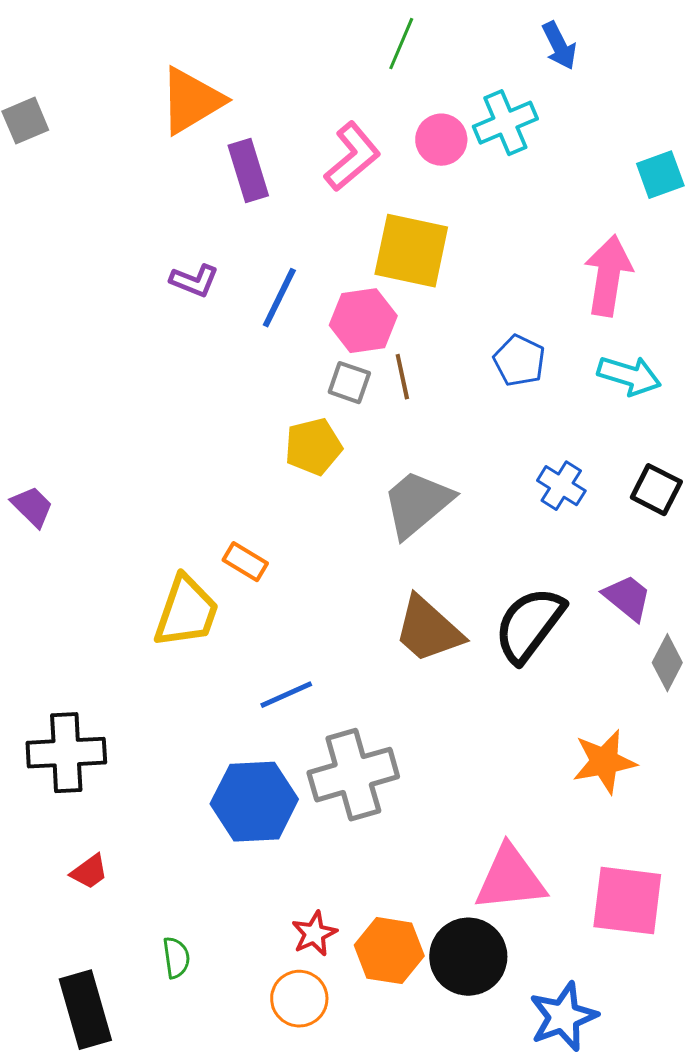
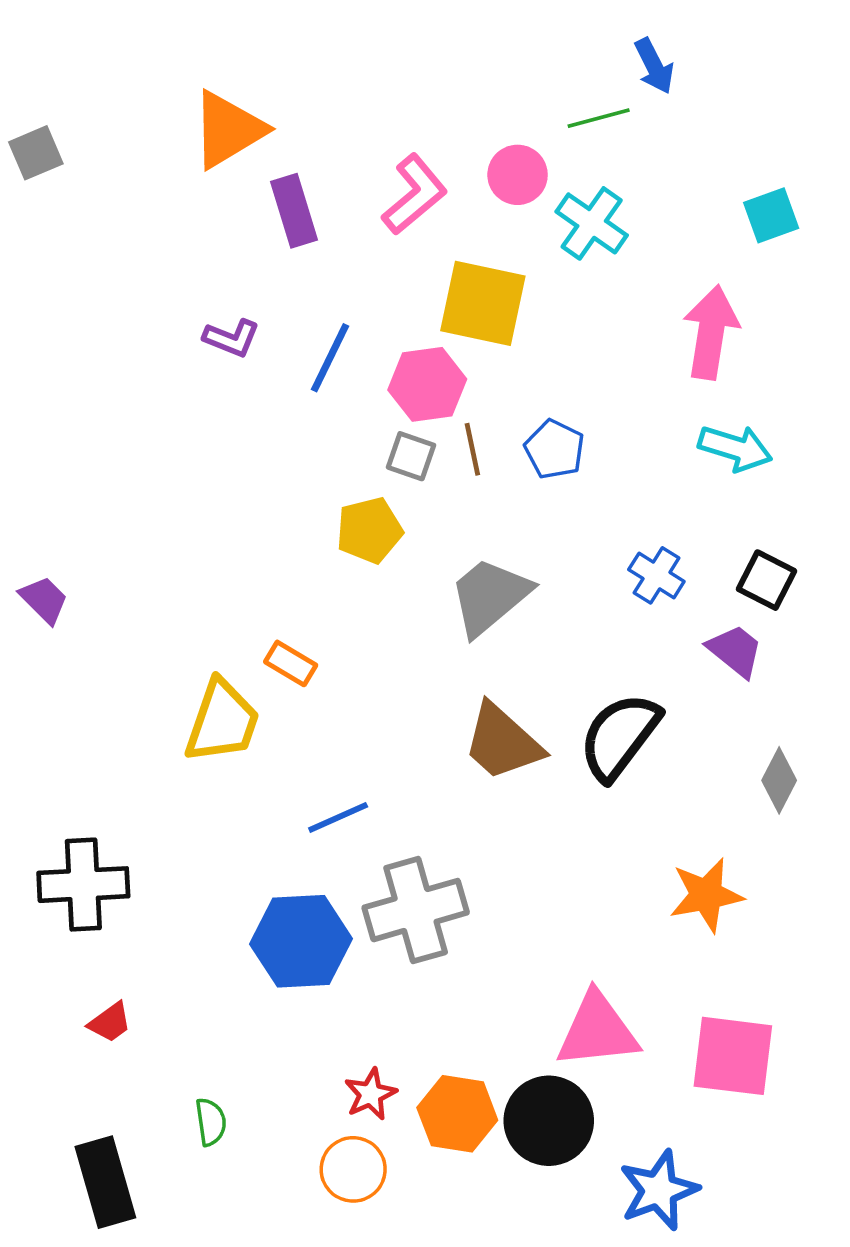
green line: (401, 44) -> (599, 118), moved, turned 52
cyan cross: (505, 123) -> (592, 223), moved, turned -32
blue pentagon: (519, 361) -> (555, 449), moved
purple trapezoid: (627, 598) -> (735, 651), moved

